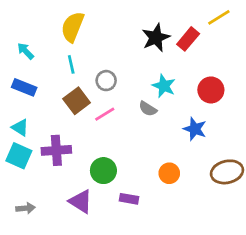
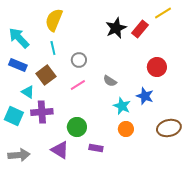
cyan arrow: (26, 51) -> (19, 38), size x1.6
cyan star: (164, 86) -> (122, 106), moved
brown square: (77, 101) -> (46, 75), moved
cyan triangle: (20, 128) -> (28, 92), moved
gray arrow: (26, 208) -> (19, 155), size x1.5

